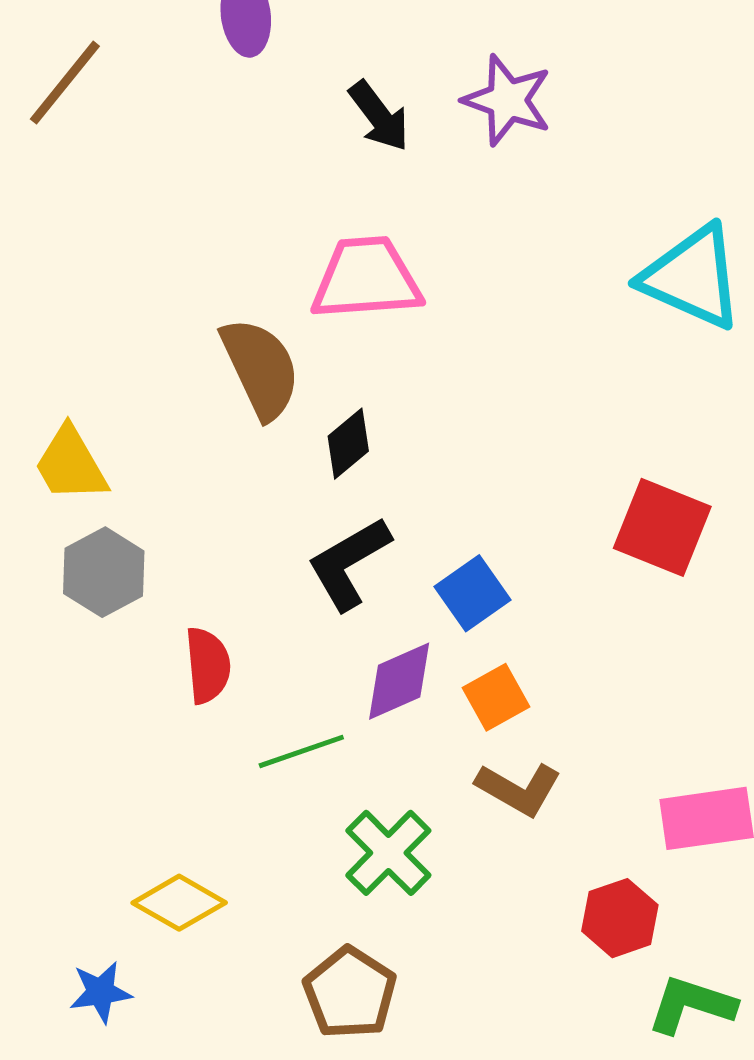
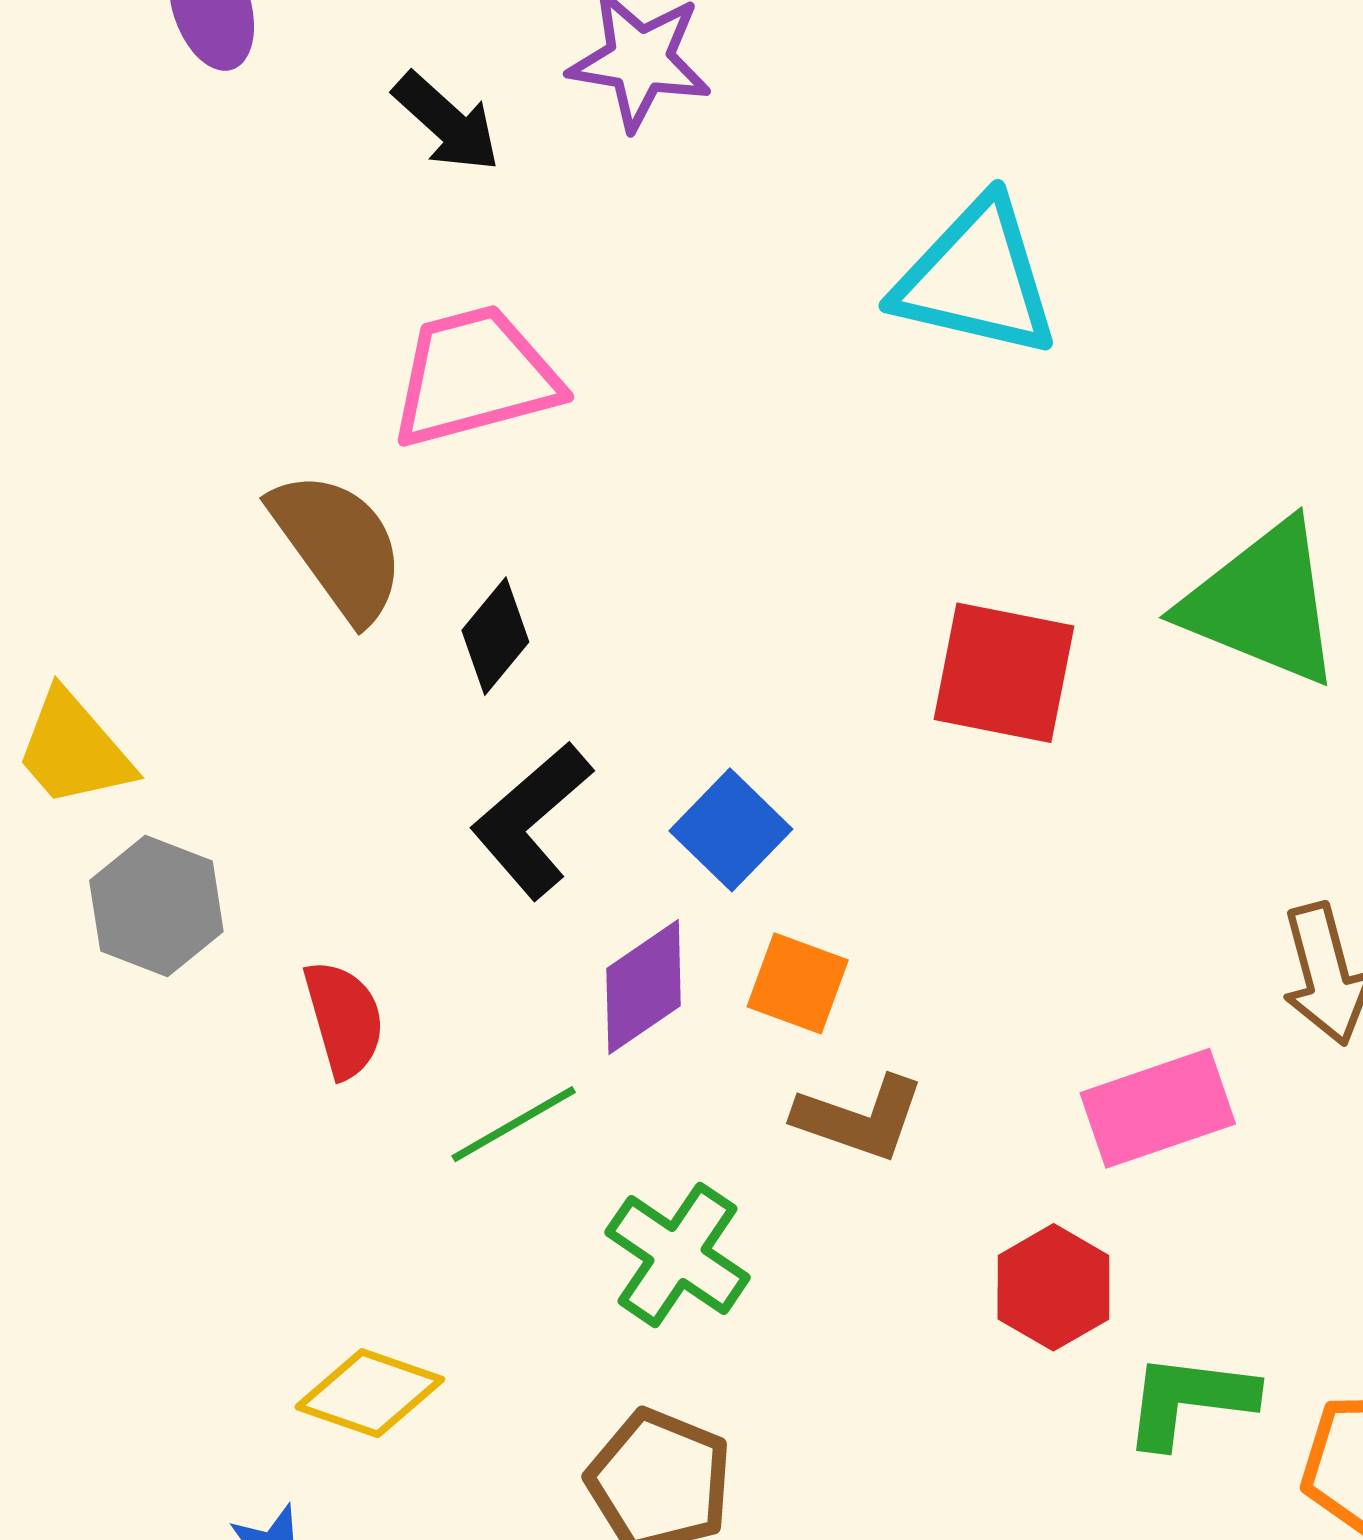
orange square: (496, 697) -> (798, 983), turned -30

